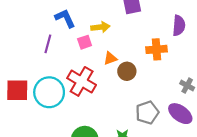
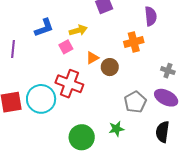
blue L-shape: (65, 18) -> (44, 28), turned 105
purple line: (48, 44) -> (13, 49), moved

